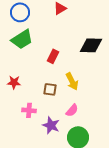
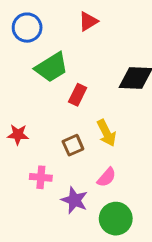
green trapezoid: (22, 39) -> (52, 67), moved
brown square: (50, 89) -> (73, 145), turned -32

